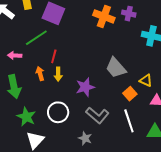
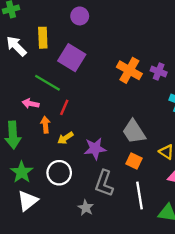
green line: (36, 38) -> (47, 83), turned 55
pink arrow: (15, 55) -> (31, 104), moved
yellow arrow: (58, 74) -> (65, 138), moved, turned 48
orange square: (130, 94) -> (134, 161), moved, turned -32
gray L-shape: (97, 115) -> (104, 183), turned 60

